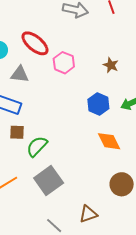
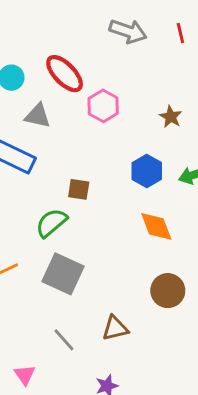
brown square: (17, 132) -> (79, 189), moved
gray square: (49, 181) -> (63, 274), turned -36

